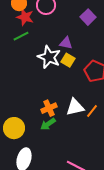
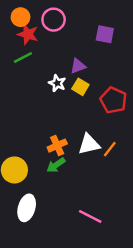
purple square: (88, 17) -> (105, 34), turned -35
purple triangle: (66, 43) -> (78, 66), turned -32
white star: (49, 57) -> (57, 83), size x0.6

